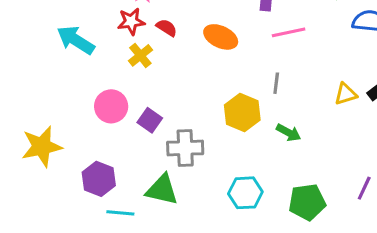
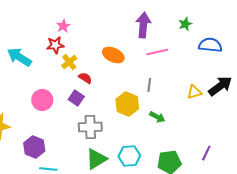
red semicircle: (167, 28) -> (85, 78), moved
yellow cross: (140, 55) -> (69, 62), moved
purple square: (150, 120) -> (76, 98), moved
green triangle: (162, 190) -> (96, 159), moved, turned -45

